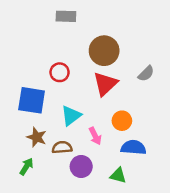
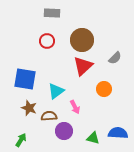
red circle: (60, 72) -> (47, 41), moved
orange circle: (122, 121) -> (104, 89), moved
blue semicircle: (133, 147) -> (118, 133), moved
green arrow: (26, 167) -> (21, 140), moved

